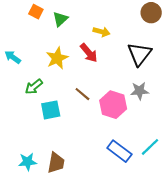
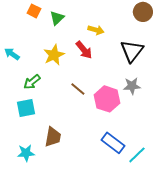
cyan square: (51, 110) -> (26, 108), moved
cyan line: (150, 147) -> (137, 155), moved
brown trapezoid: (56, 163) -> (53, 137), moved

